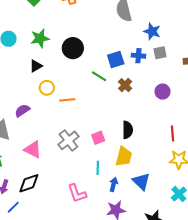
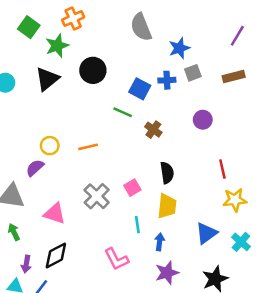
blue star: (152, 31) -> (179, 48), turned -30
green star: (40, 38) -> (57, 46), moved
black circle: (73, 48) -> (93, 70), moved
blue square: (116, 59) -> (140, 89), turned -36
black triangle: (36, 66) -> (47, 79), moved, size x1.5
brown cross: (125, 85) -> (153, 130), moved
yellow circle: (47, 88) -> (50, 146), moved
blue triangle: (141, 181) -> (206, 233), moved, turned 48

